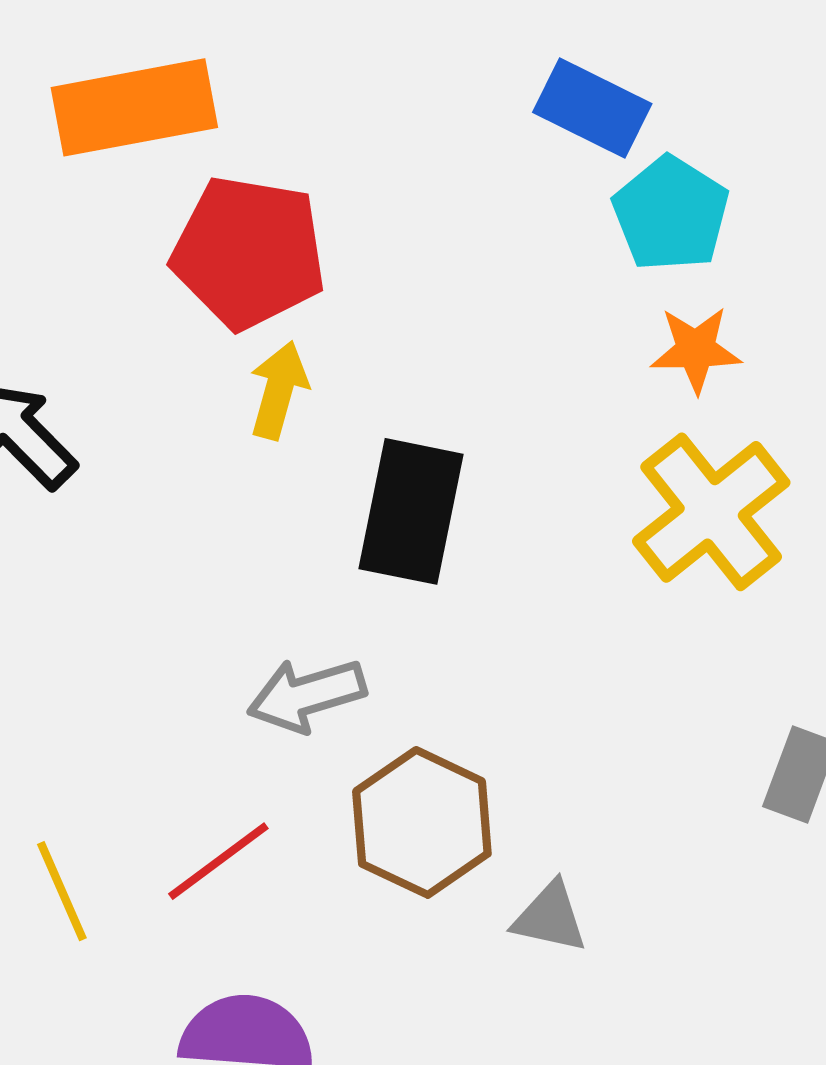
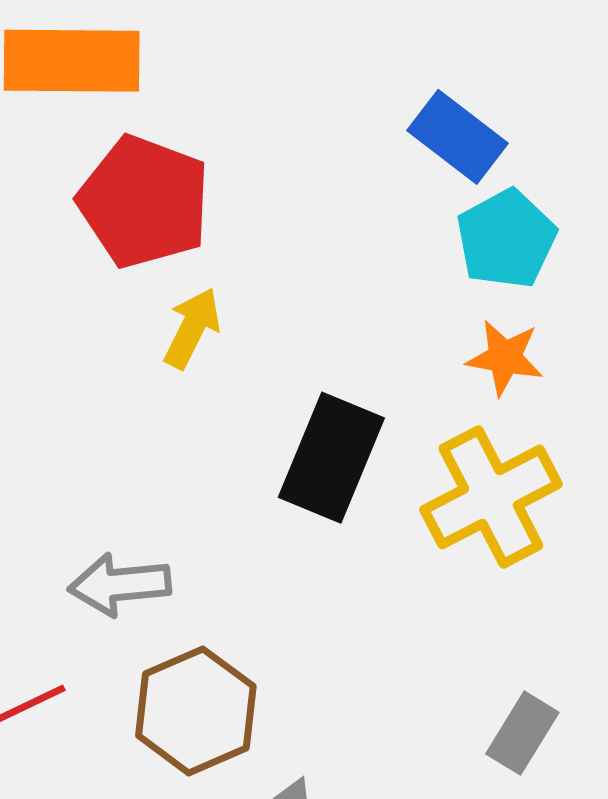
yellow arrow: (279, 390) -> (192, 328), moved
black rectangle: (411, 511) -> (331, 458), moved

